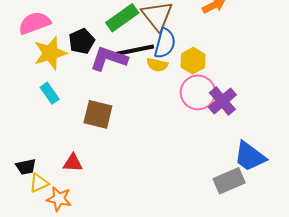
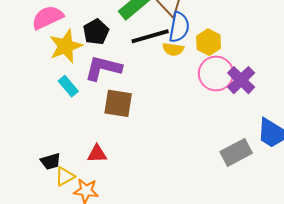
purple L-shape: (109, 59) -> (103, 68), moved
gray rectangle: (229, 181) -> (236, 152), moved

